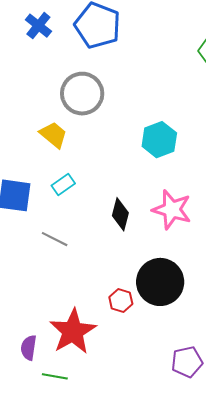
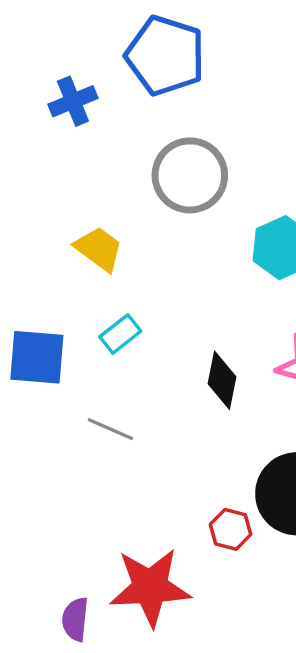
blue cross: (38, 26) -> (73, 101), moved, turned 32
gray circle: (82, 94) -> (190, 175), moved
red star: (73, 331) -> (150, 587), turned 30

